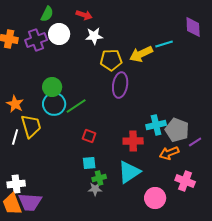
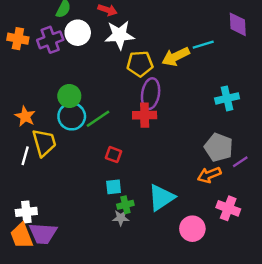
white star: (94, 36) -> (119, 35), size x1.4
cyan cross: (156, 125) -> (227, 98), moved
red cross: (133, 141) -> (145, 115), moved

